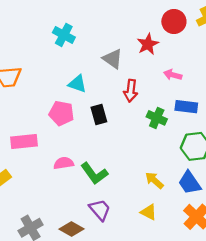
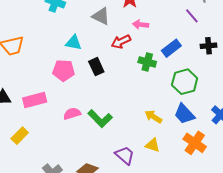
pink arrow: (173, 75) -> (141, 25), moved
red arrow: (131, 91) -> (121, 42), turned 66
blue rectangle: (186, 107) -> (171, 48), turned -36
purple trapezoid: (100, 210) -> (125, 155), moved

